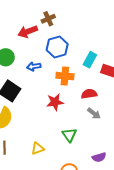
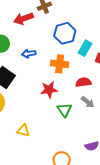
blue hexagon: (57, 47) -> (65, 33), moved
green triangle: (69, 135) -> (64, 110), moved
yellow triangle: (38, 148) -> (23, 131), moved, turned 32

